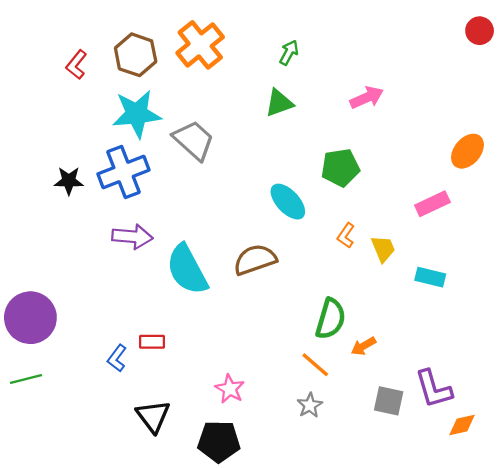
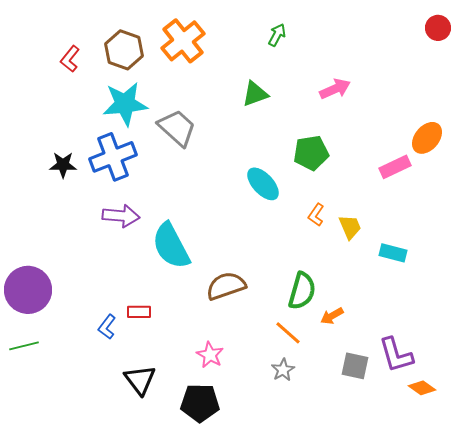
green arrow: (289, 53) -> (277, 35), moved
pink rectangle: (432, 204) -> (395, 167), moved
brown semicircle: (255, 260) -> (226, 286), moved
orange diamond: (462, 425) -> (422, 388), turned 48

